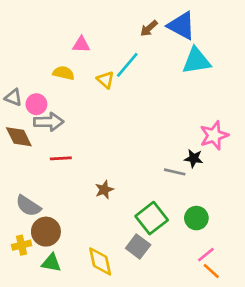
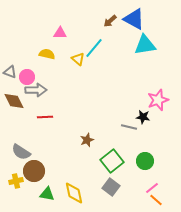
brown star: (104, 190) -> (87, 140), moved
gray square: (138, 247) -> (111, 187), moved
green triangle: (51, 263) -> (47, 194), moved

